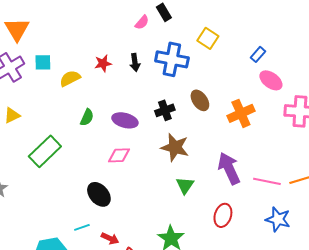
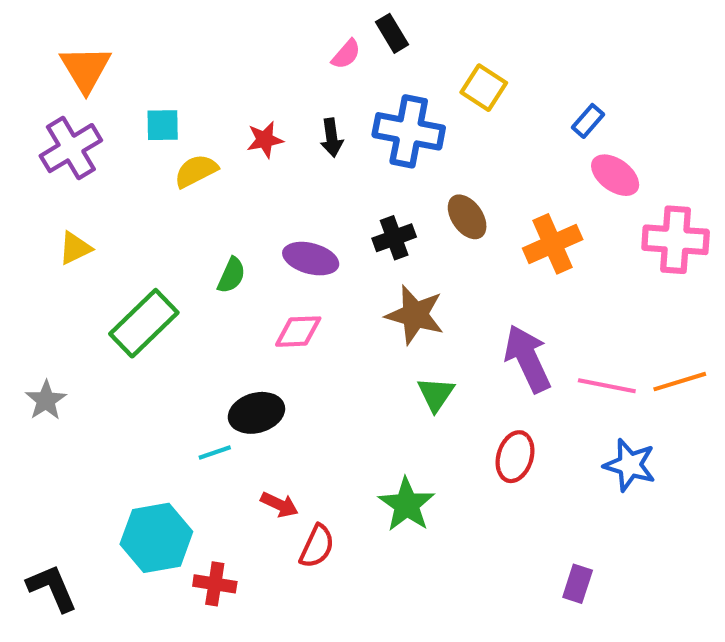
cyan square: (43, 62) -> (163, 125), moved
green semicircle: (87, 117) -> (231, 275), moved
black ellipse: (99, 194) -> (256, 413), turned -65
cyan line: (82, 227) -> (215, 452), moved

